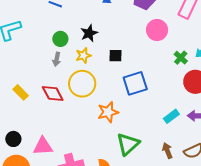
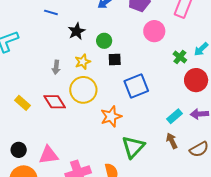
black star: (89, 33) -> (77, 31), moved
green circle: (60, 39) -> (104, 41), moved
brown arrow: (167, 151) -> (172, 141), moved

